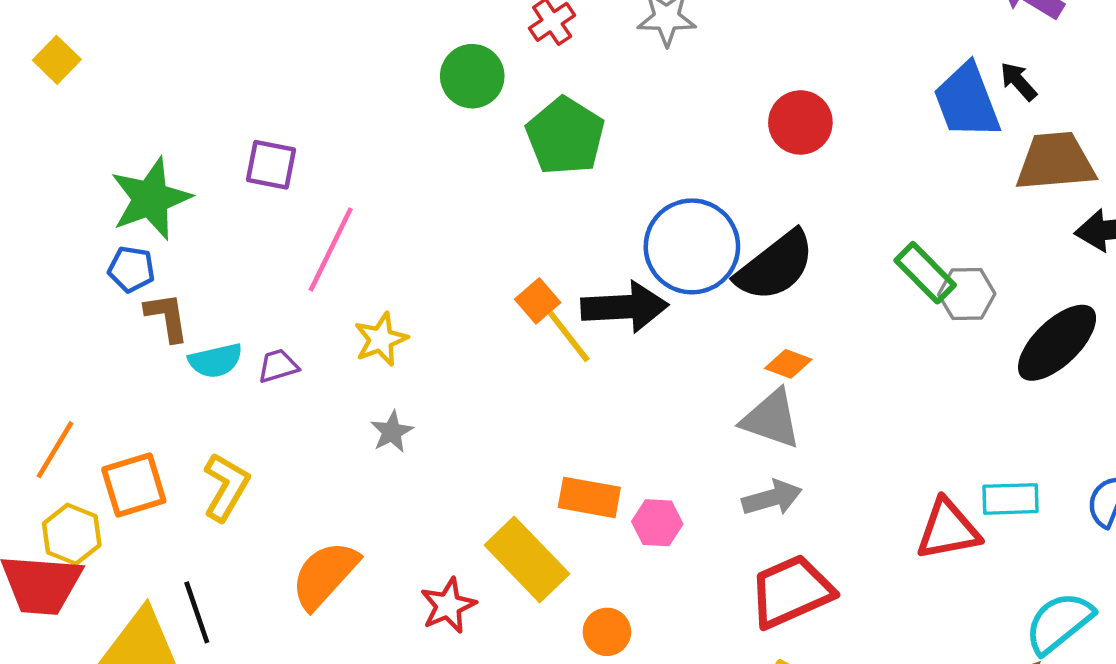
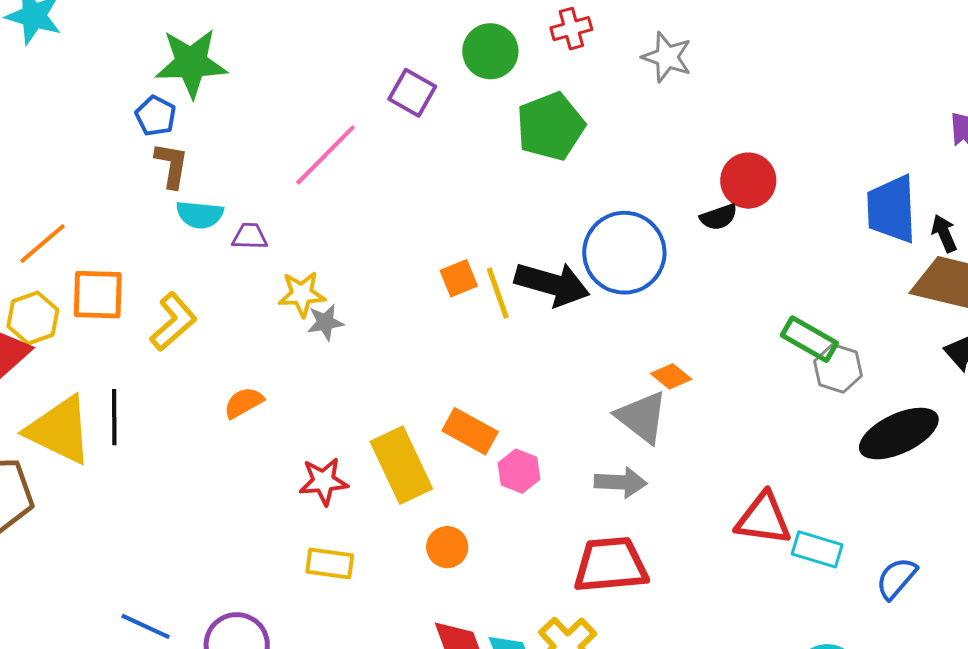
black arrow: (1018, 81) -> (944, 233), moved
purple square: (271, 165) -> (412, 93), moved
black semicircle: (775, 266) -> (719, 217), moved, size x0.5
green rectangle: (925, 273) -> (809, 339), turned -34
orange square: (538, 301) -> (459, 278), moved
yellow star: (381, 339) -> (302, 294), moved
red triangle: (948, 530) -> (763, 519), moved
orange semicircle: (325, 575) -> (244, 403), moved, size x0.6

